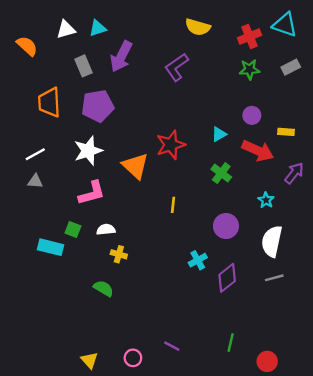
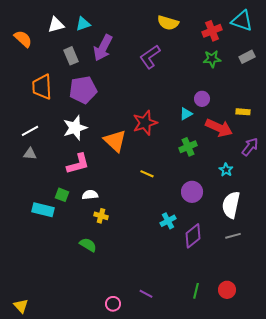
purple circle: (252, 115) -> (202, 99), moved
green cross: (221, 173) -> (188, 147), turned 30
yellow line: (173, 205) -> (147, 174), turned -72
yellow triangle: (89, 360) -> (21, 306), moved
red circle: (267, 361) -> (227, 290), moved

